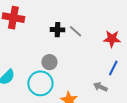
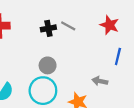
red star: (112, 39) -> (109, 25), turned 30
gray arrow: (100, 87) -> (100, 81), moved

